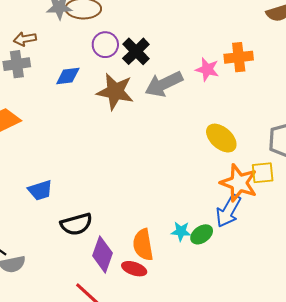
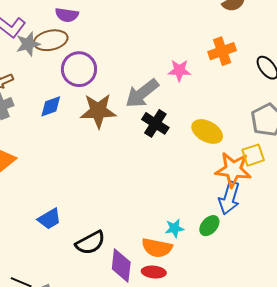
purple circle: (105, 45) -> (79, 69), size x1.4
black cross: (136, 51) -> (155, 123), moved
orange cross: (239, 57) -> (222, 51), moved
cyan star: (181, 231) -> (174, 228), moved
orange semicircle: (143, 245) -> (157, 248), turned -56

